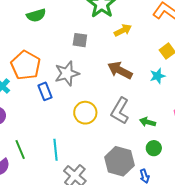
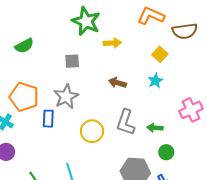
yellow arrow: (123, 30) -> (112, 43), turned 36
brown arrow: (120, 70) -> (117, 83), size x0.7
blue rectangle: (45, 91) -> (48, 119), turned 36

